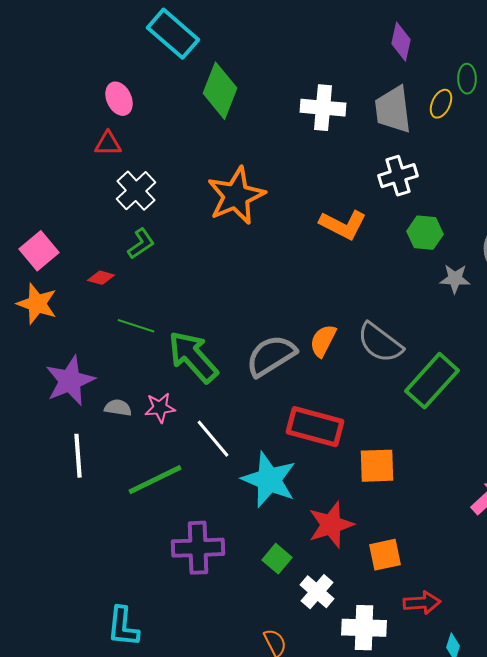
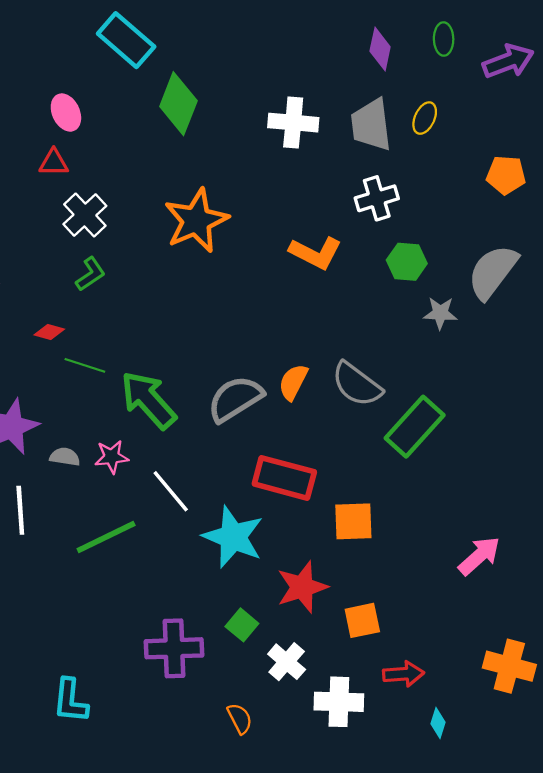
green ellipse: (467, 79) -> (444, 39), moved
red diamond: (101, 278) -> (49, 332), moved
purple cross: (198, 548) -> (174, 648), moved

